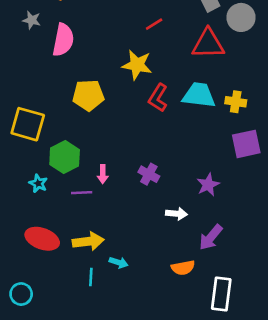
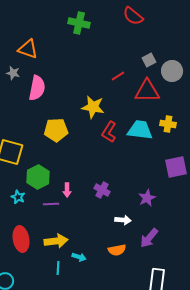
red line: (154, 24) -> (118, 76), moved
yellow cross: (236, 102) -> (168, 124), moved
red ellipse: (42, 239) -> (21, 239), turned 60
orange semicircle: (183, 268) -> (117, 250), moved

